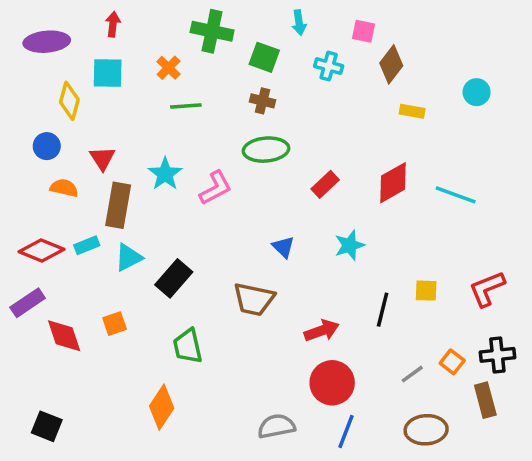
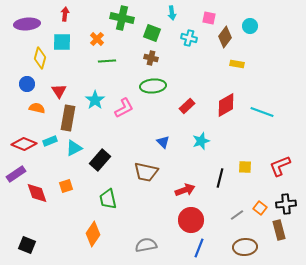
cyan circle: (477, 92) -> (250, 26), moved
gray semicircle: (276, 426) -> (146, 245), moved

